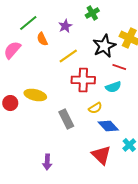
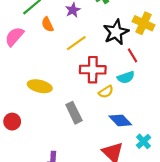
red line: (119, 67) -> (132, 55), turned 40
red circle: (10, 103) -> (12, 122), moved
yellow semicircle: (95, 108) -> (106, 92), moved

